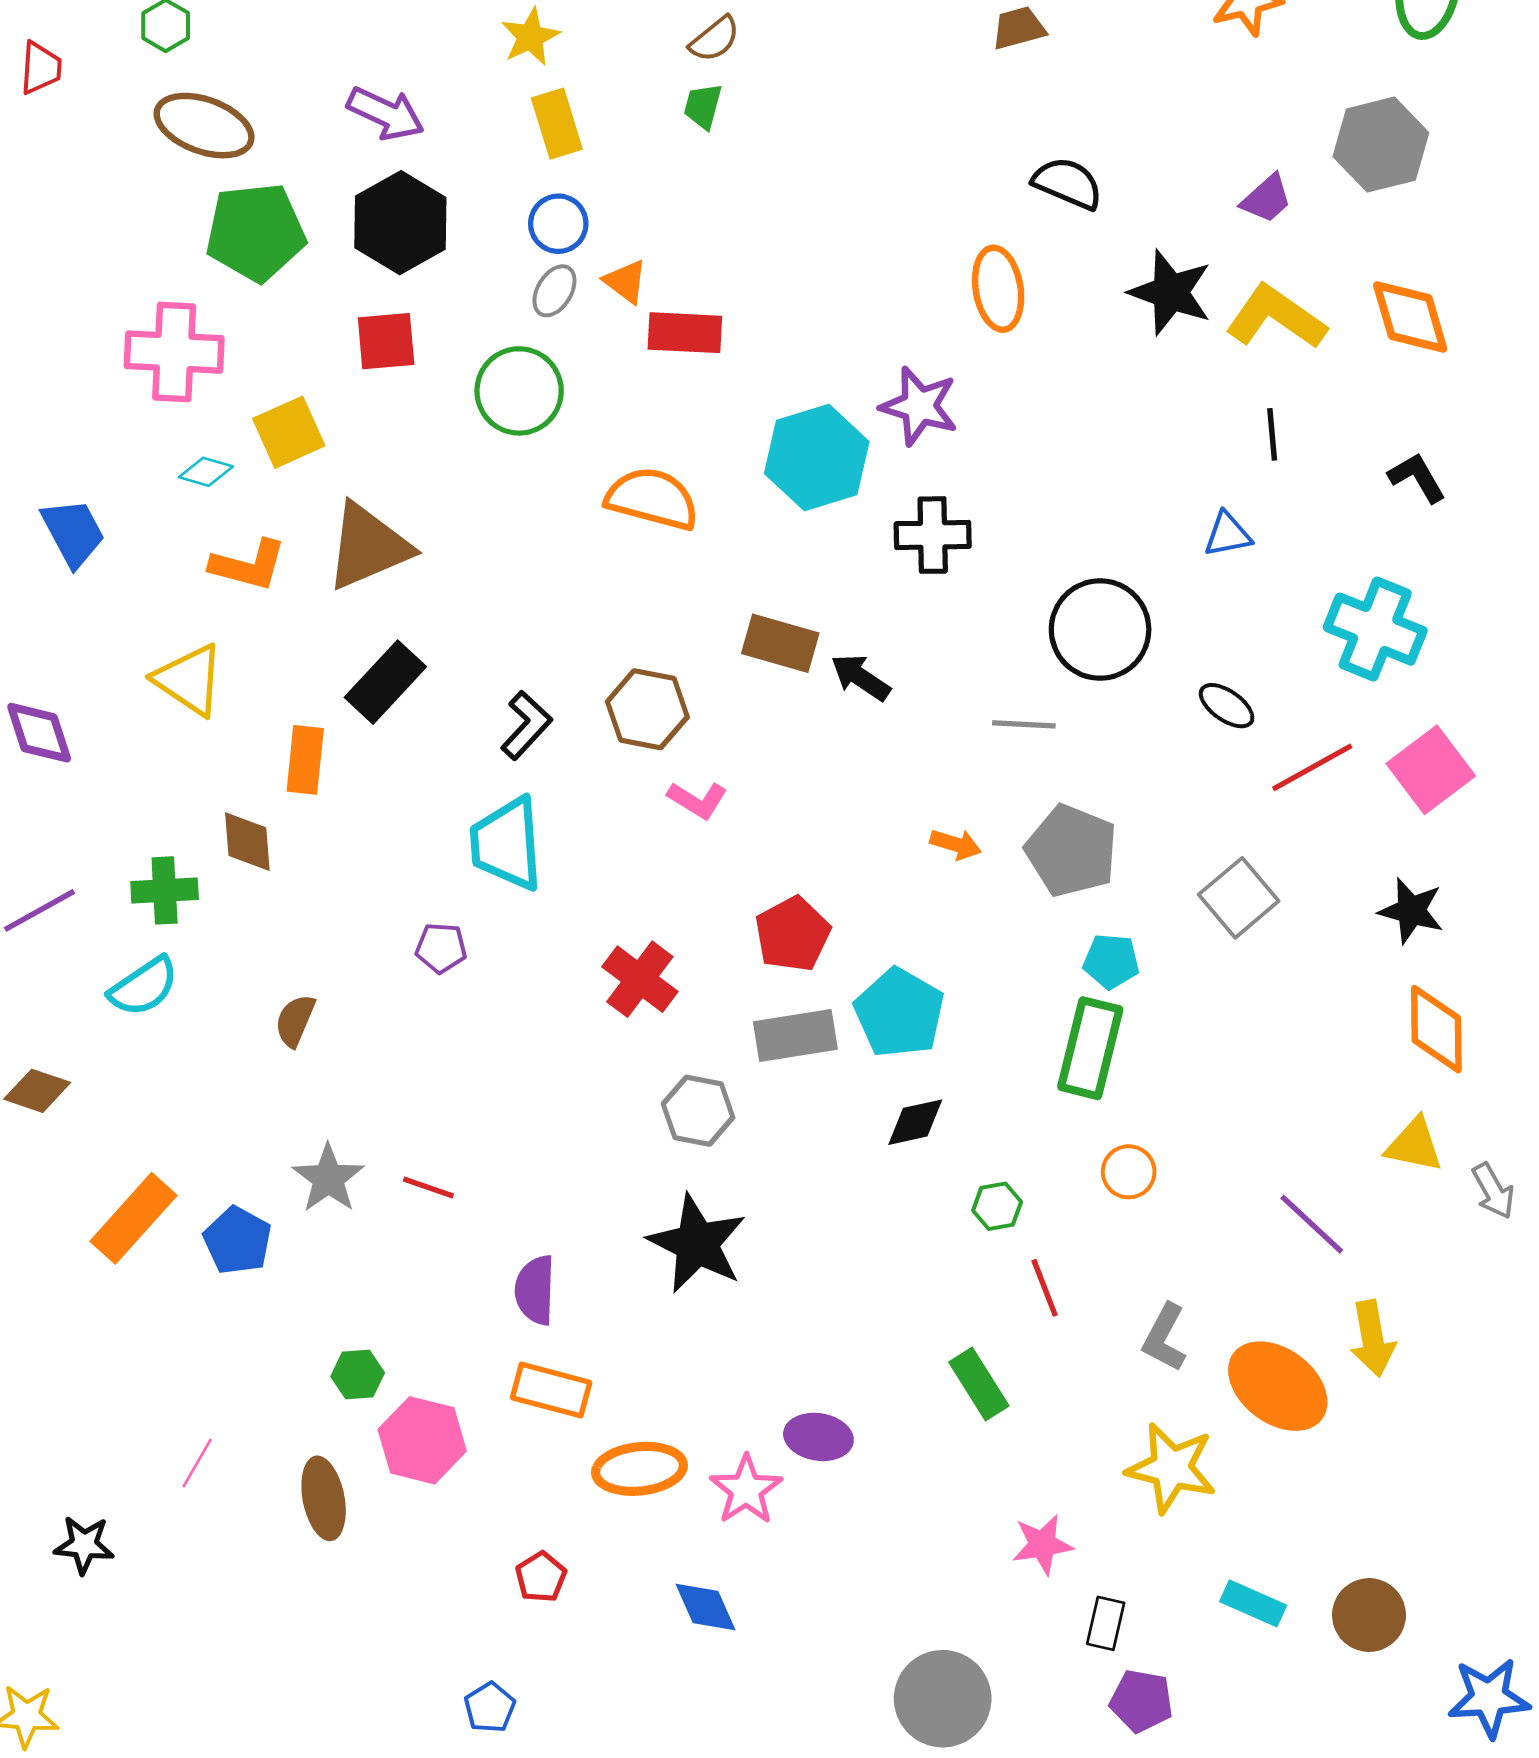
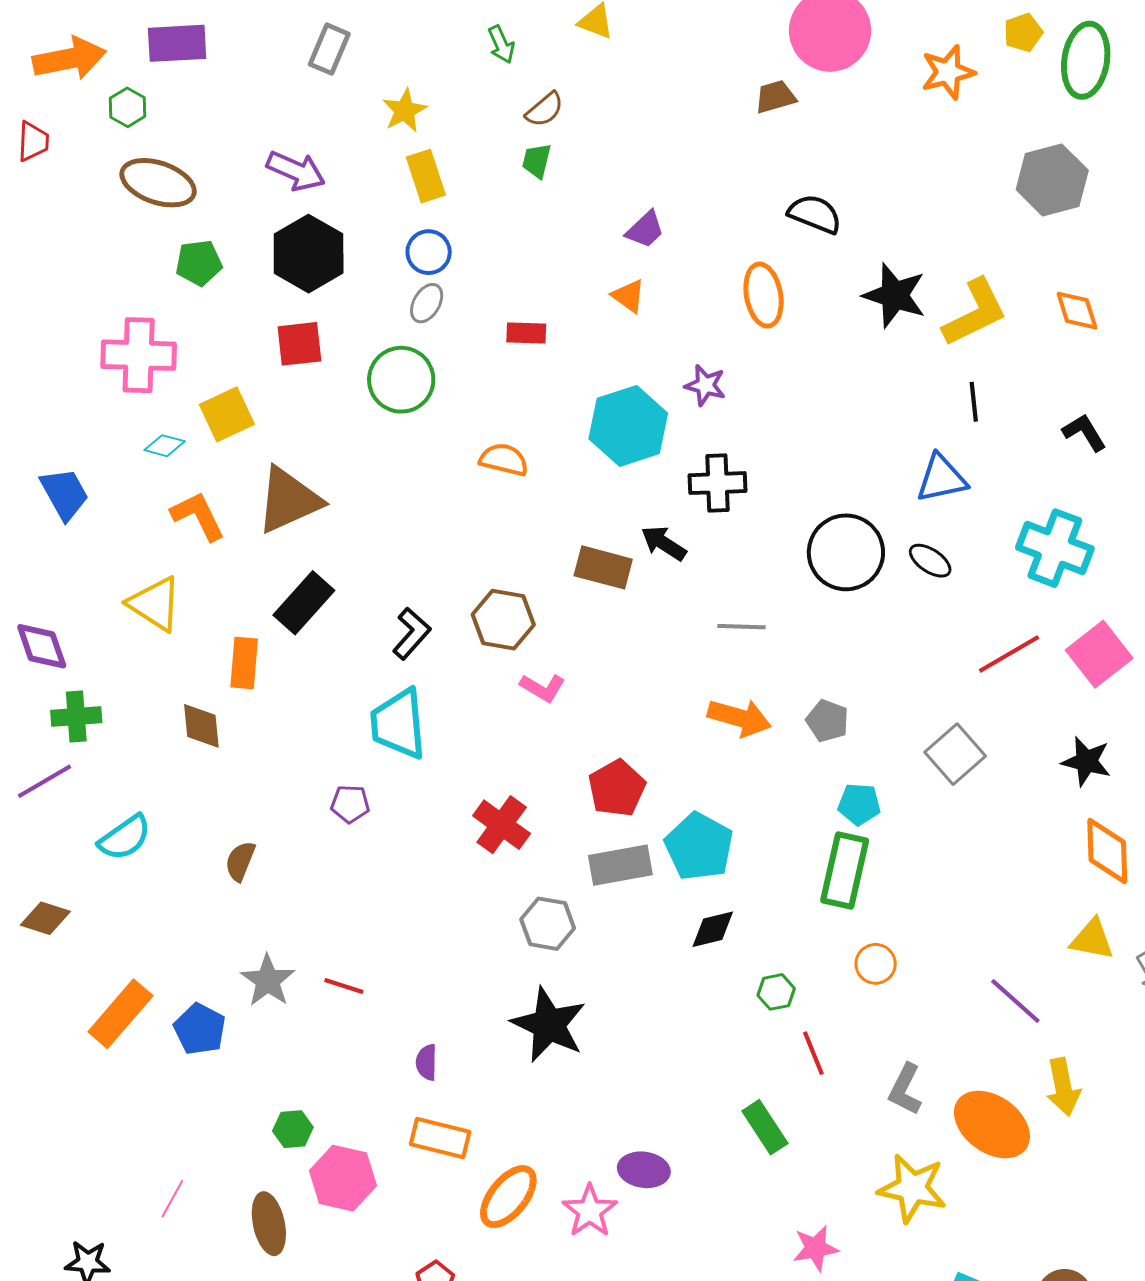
purple trapezoid: (1266, 199) -> (645, 230), moved
green pentagon: (256, 232) -> (199, 263), size x0.6
orange triangle: (626, 281) -> (629, 296), moved
yellow L-shape: (1276, 317) -> (975, 313), turned 120
orange diamond: (1410, 317) -> (1077, 311), size x0.7
red rectangle: (685, 333) -> (526, 333), size x0.7
purple star: (919, 406) -> (705, 385), size x0.7
orange semicircle: (652, 499) -> (504, 460), size x0.7
blue triangle: (1228, 535) -> (941, 478), size x1.4
orange L-shape: (248, 565) -> (198, 516), turned -130
black arrow: (861, 677) -> (664, 543), moved
black ellipse: (1227, 706) -> (930, 561), moved
gray line: (1024, 724) -> (741, 627), moved
orange arrow: (956, 844) -> (739, 718), size x1.6
gray pentagon: (1071, 851) -> (827, 721), size x0.6
green cross: (165, 890) -> (76, 717), moved
purple semicircle: (535, 1290) -> (427, 1062), size x0.7
orange ellipse: (639, 1469) -> (508, 1197), turned -44

